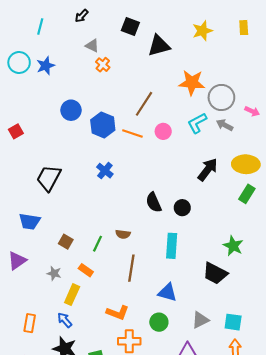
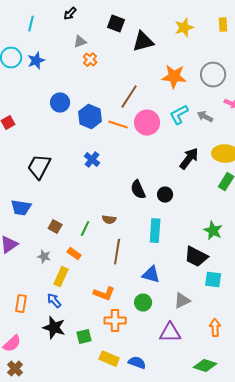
gray triangle: (92, 46) -> (80, 42), turned -48
gray circle: (221, 97) -> (213, 75), moved
pink circle: (163, 131) -> (147, 123), size x1.6
cyan square: (233, 322) -> (213, 280), moved

